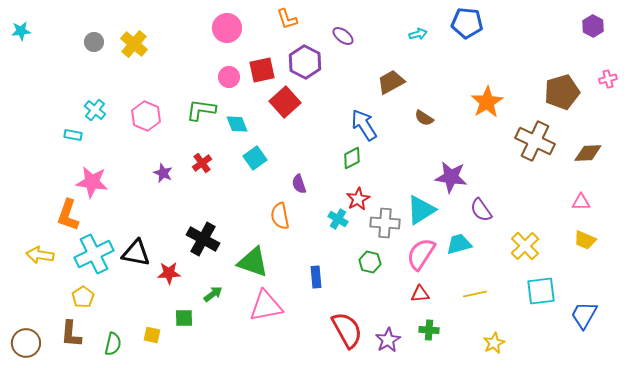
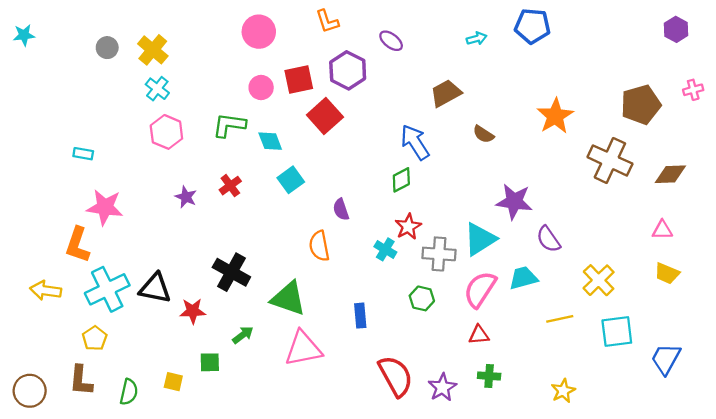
cyan cross: (95, 110) -> (157, 89), moved
yellow line: (475, 294) -> (560, 319), moved

